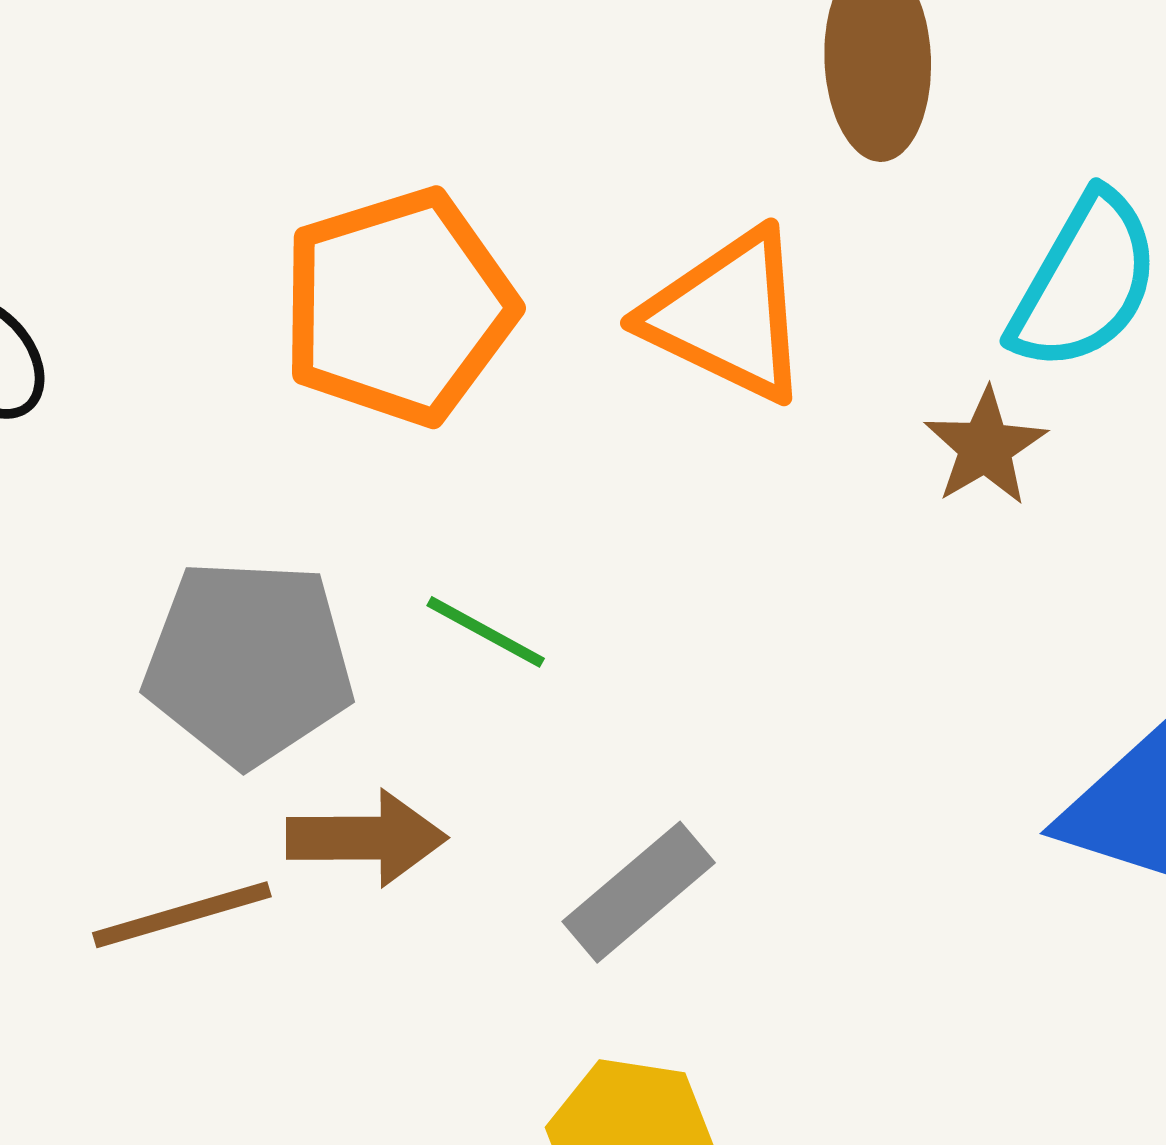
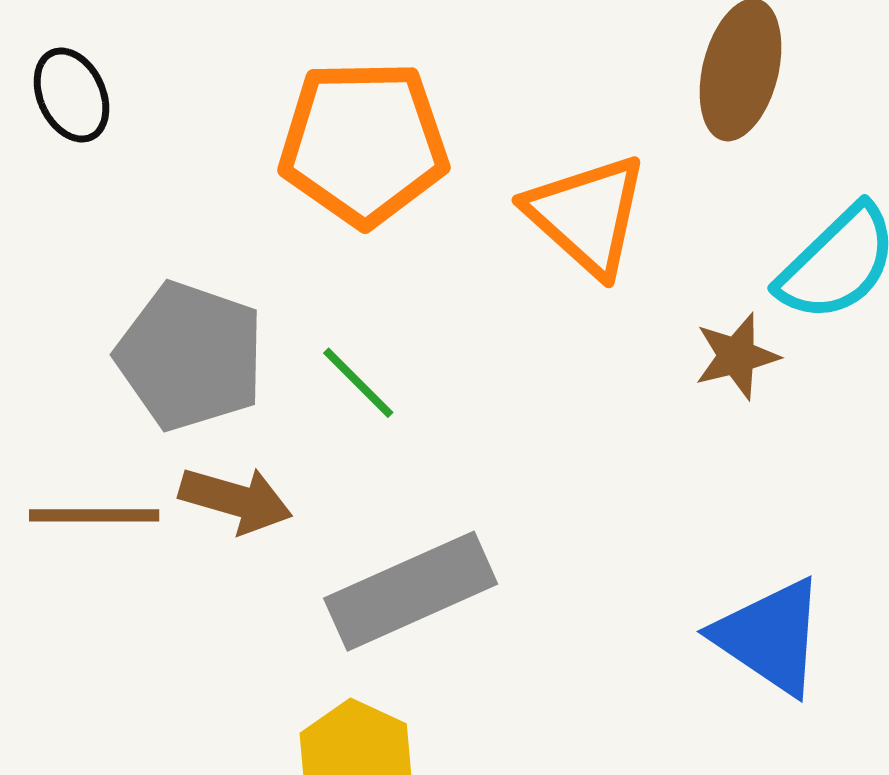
gray rectangle: (639, 892) -> (411, 591), size x1.5

